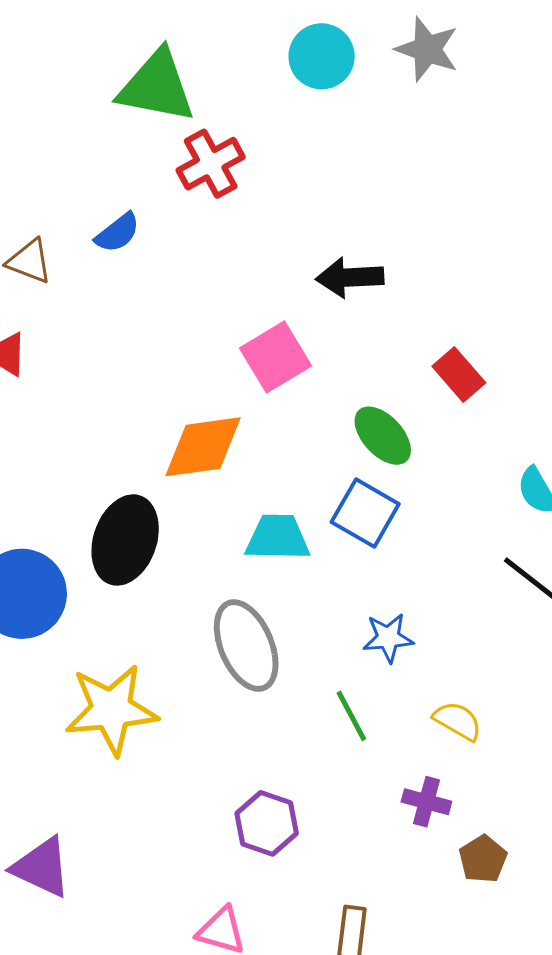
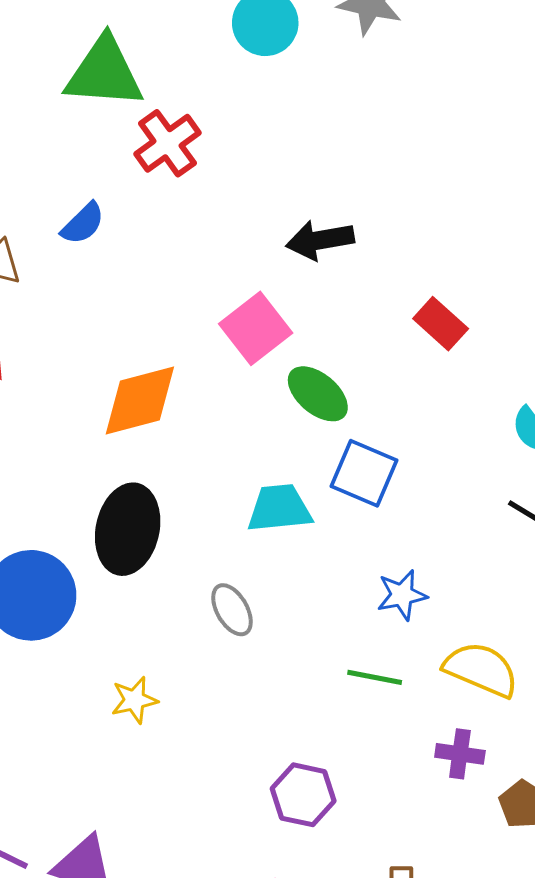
green ellipse: (383, 436) -> (318, 394), moved
orange diamond: (203, 447) -> (140, 401), moved
gray ellipse: (246, 646) -> (232, 610), moved, size x0.6
yellow star: (111, 710) -> (134, 700), size x0.5
green line: (351, 716) -> (375, 677), turned -44
yellow semicircle: (458, 721) -> (481, 670), size x1.5

